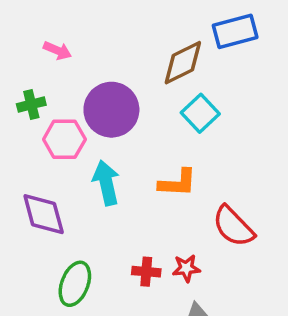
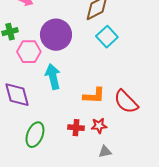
orange L-shape: (178, 183) -> (94, 96), moved

